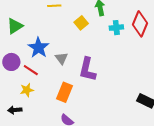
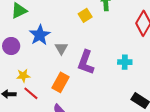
cyan cross: (116, 28) -> (125, 62), moved
red line: (31, 70) -> (31, 93), moved

